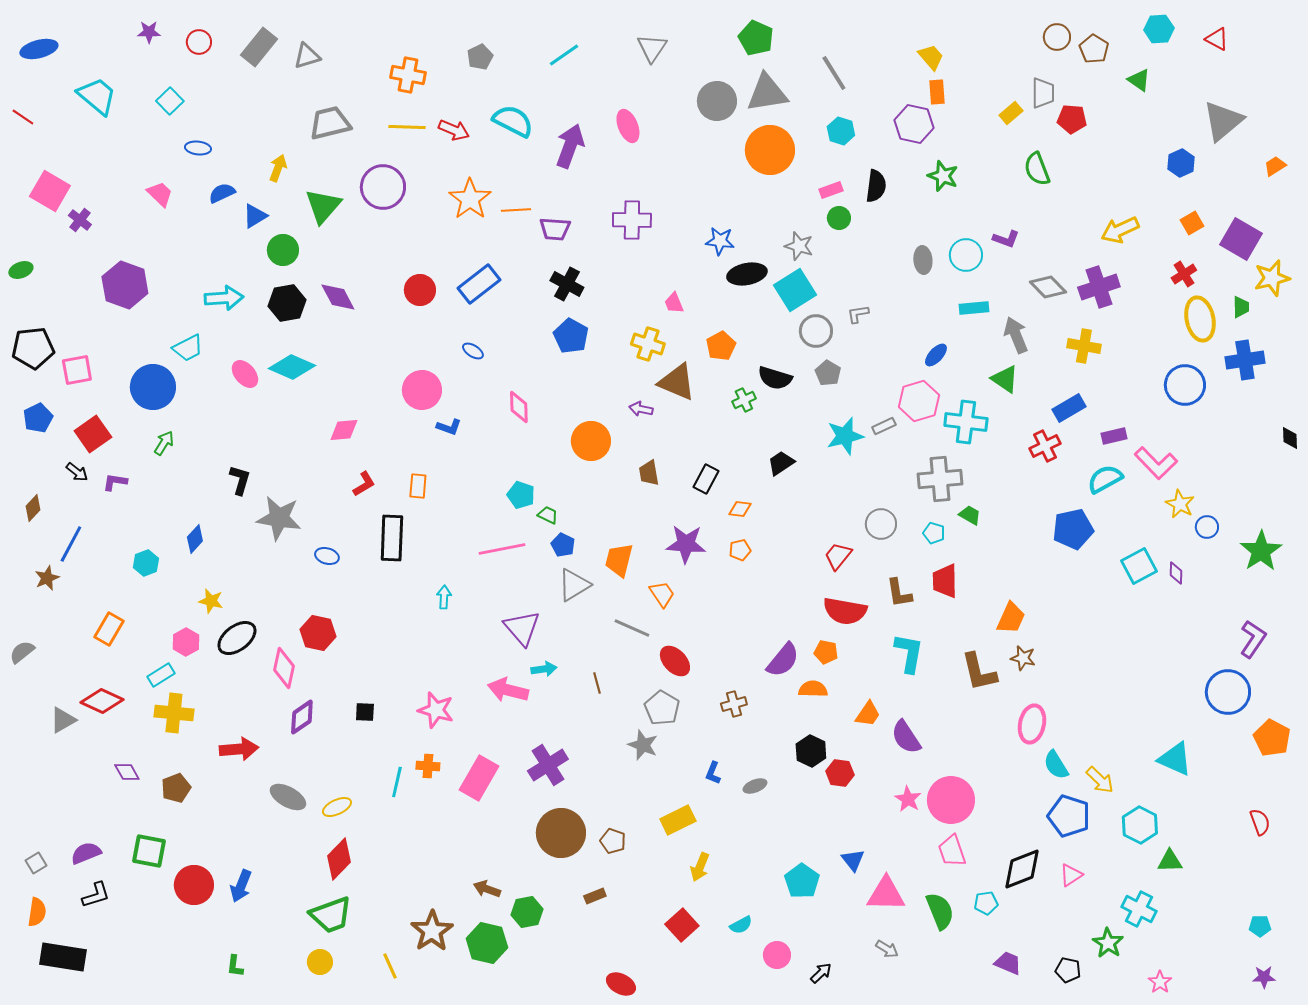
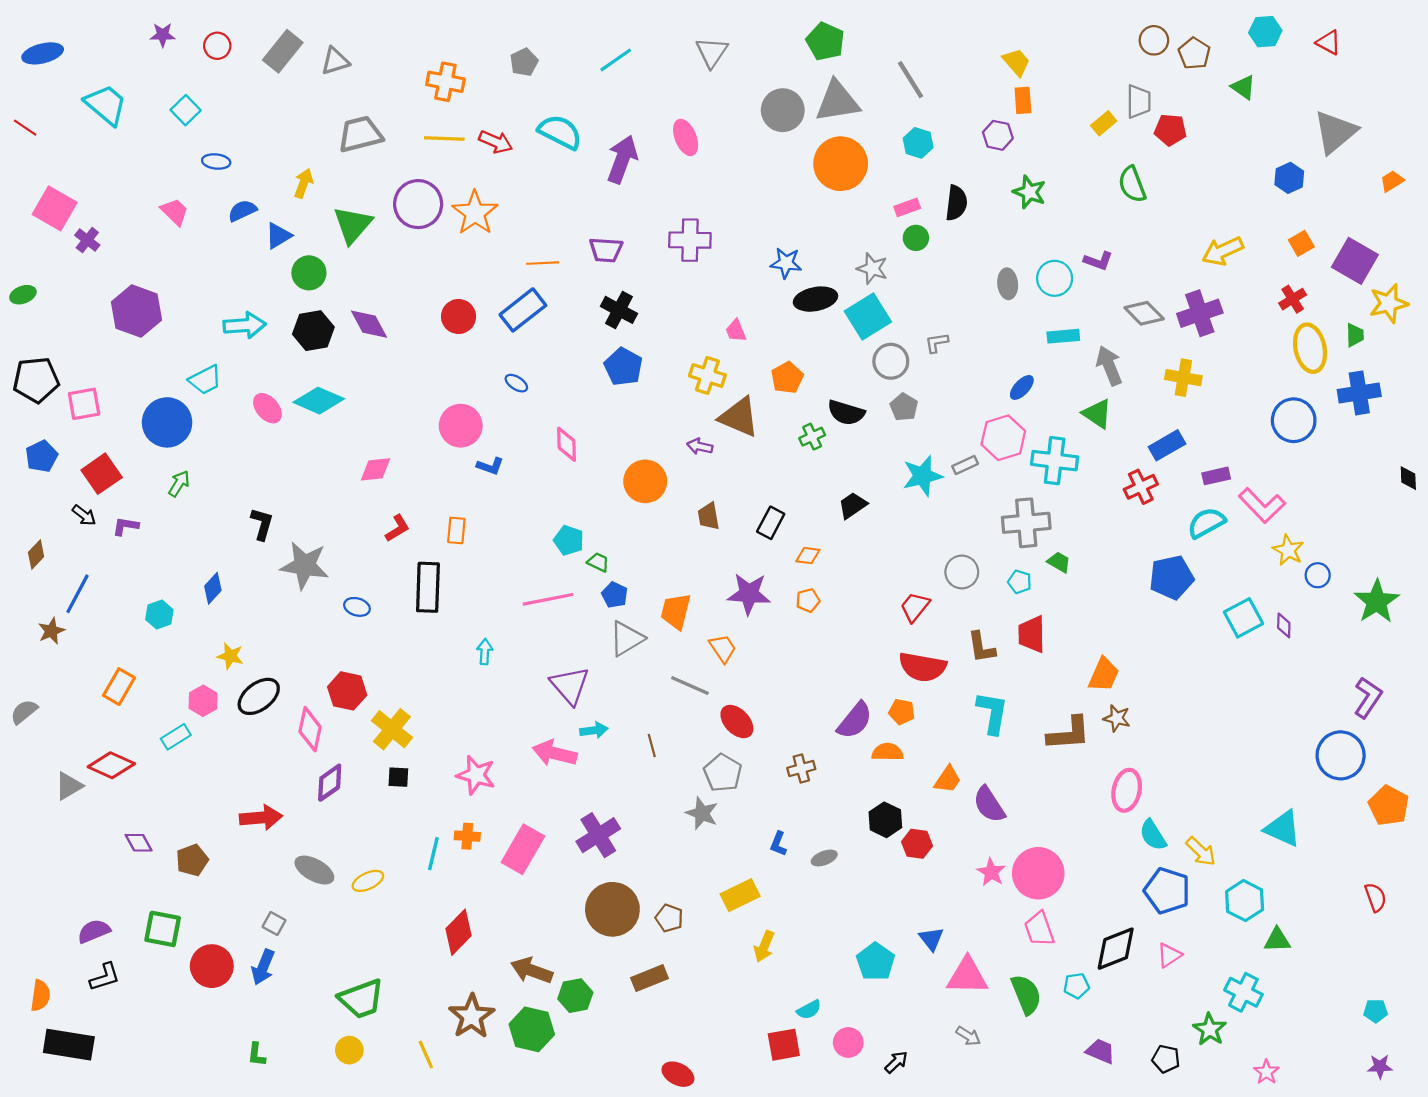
purple hexagon: (914, 124) -> (998, 135), size x0.7
orange star: (470, 199) -> (475, 213), moved
orange line: (516, 210) -> (543, 263), moved
brown L-shape: (979, 672) -> (1069, 734), turned -81
yellow cross: (174, 713) -> (392, 729), moved, turned 33
red diamond: (339, 859) -> (459, 932), moved
gray square: (36, 863) -> (274, 923), moved, turned -30
brown arrow: (487, 889) -> (532, 970), size x1.4
brown rectangle: (595, 896) -> (650, 978), size x1.5
red square: (682, 925) -> (784, 1045), moved, turned 32

